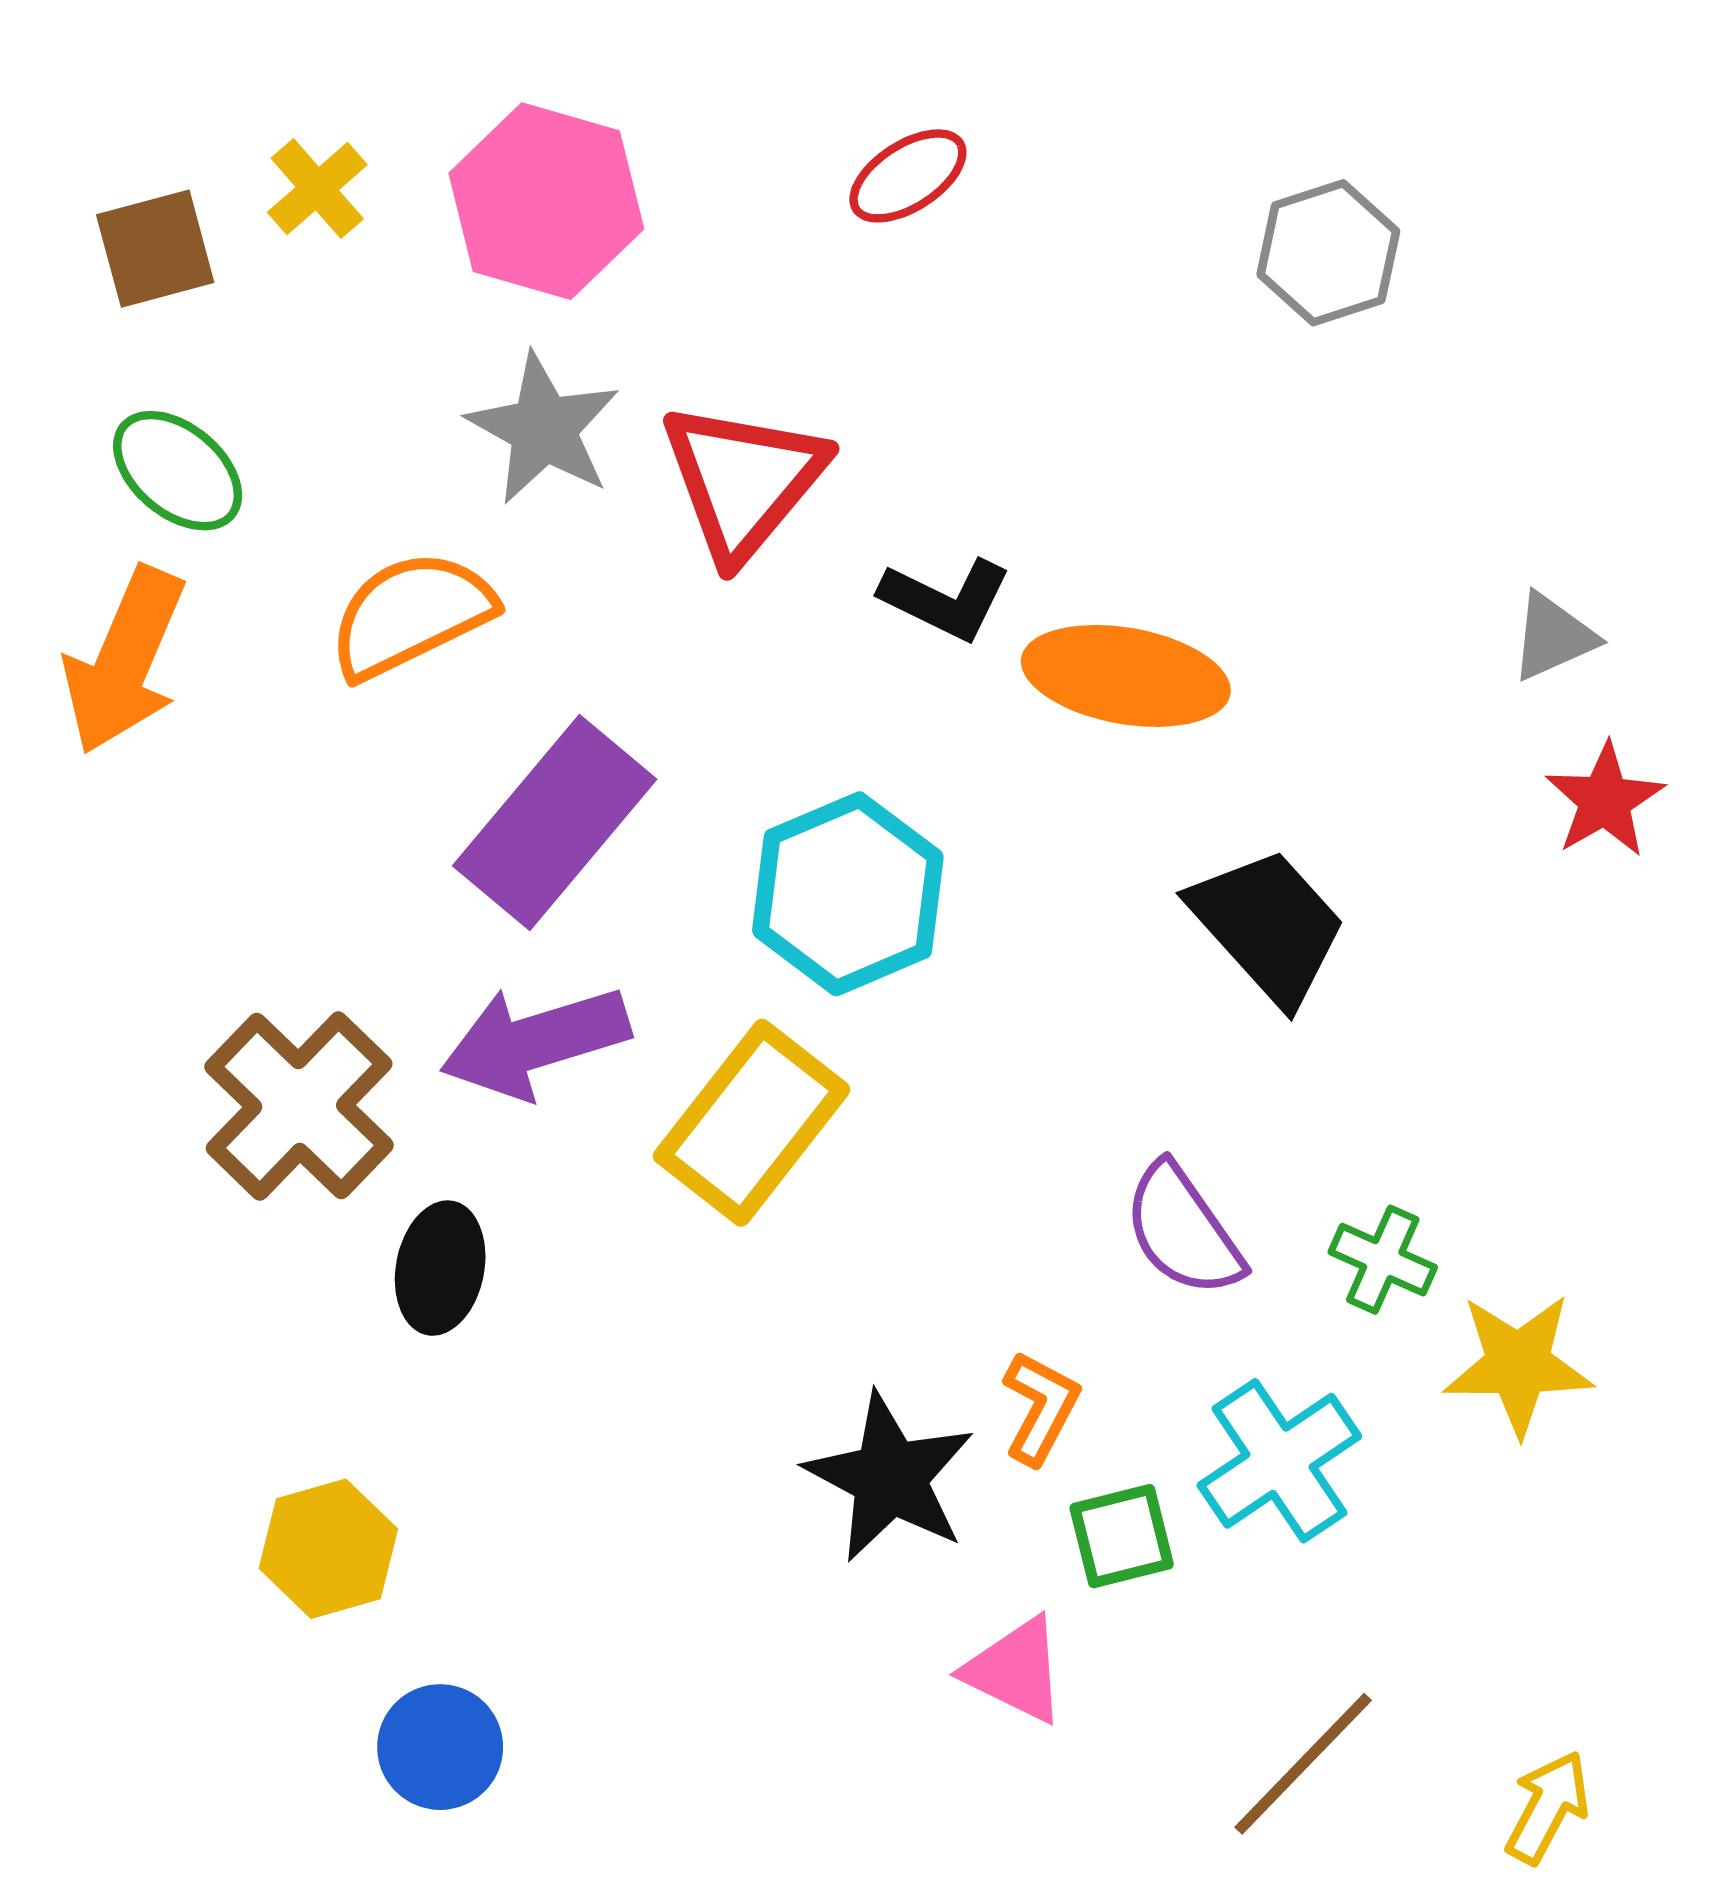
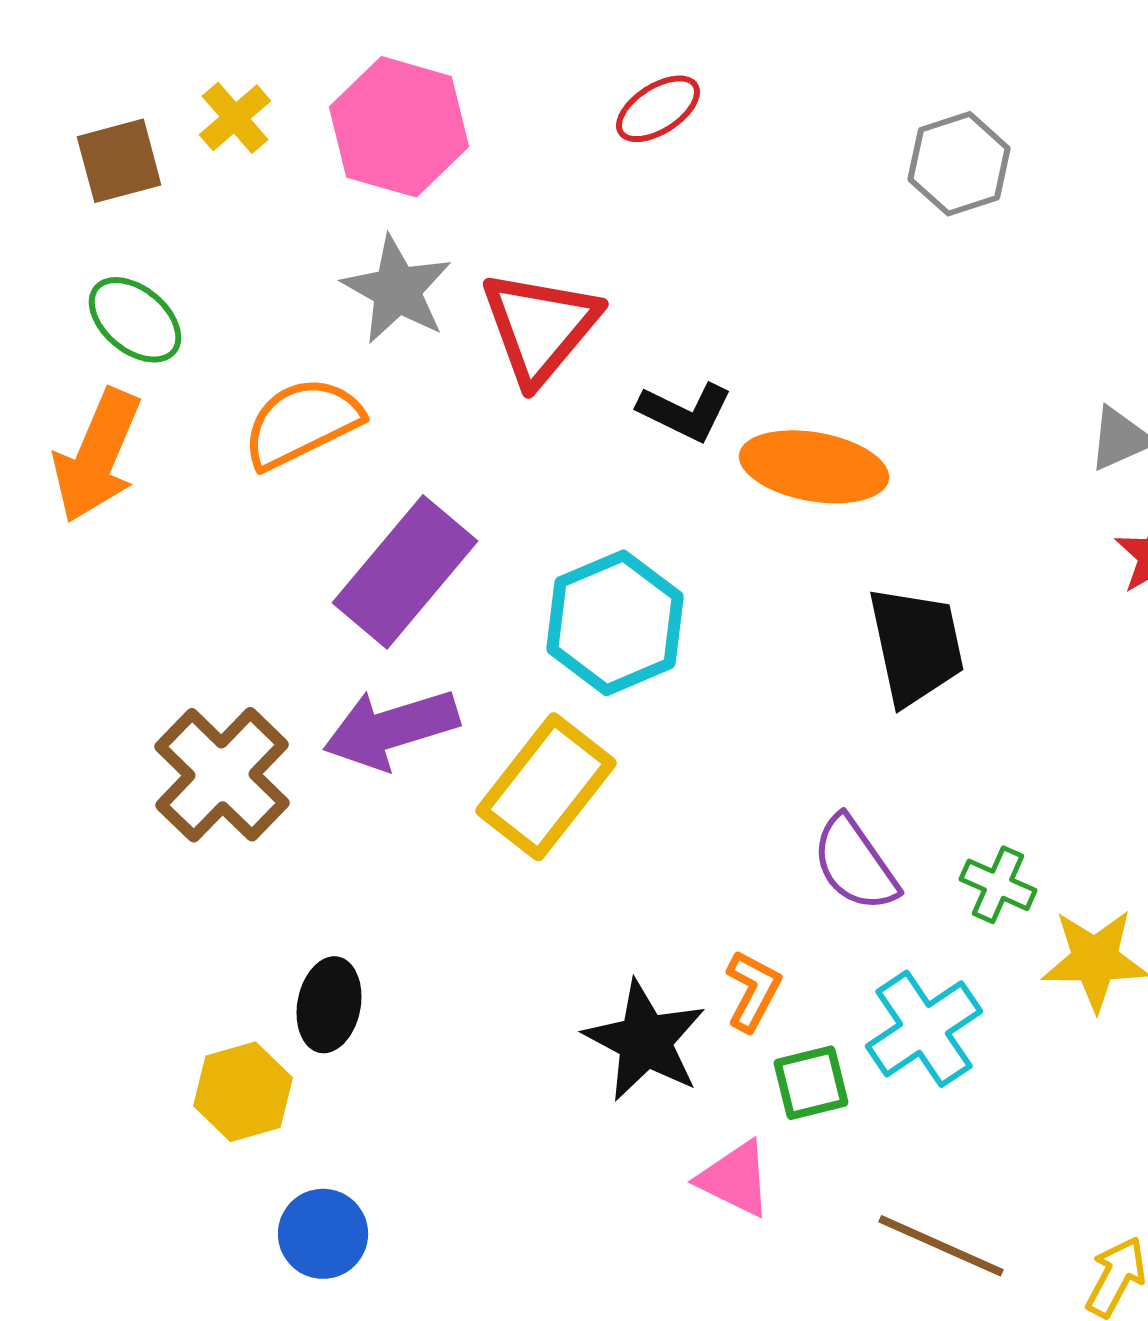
black trapezoid: (1268, 926) -> (916, 646), turned 30
black ellipse: (440, 1268) -> (329, 1005), moved
brown line: (1303, 1764) -> (941, 1246), turned 70

